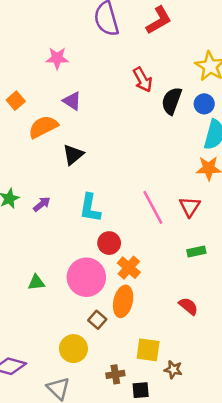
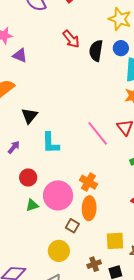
purple triangle: (72, 101) -> (20, 55), moved
black triangle: (73, 155) -> (29, 116), moved
red circle: (109, 243) -> (28, 178), moved
green triangle: (36, 282) -> (32, 205), moved

